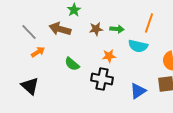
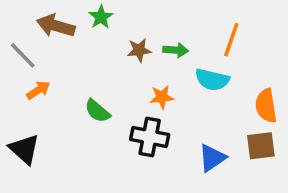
brown arrow: (60, 29) -> (56, 26), moved

